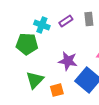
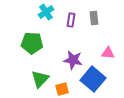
purple rectangle: (66, 21) -> (71, 20), turned -48
cyan cross: (42, 25) -> (46, 12), moved, turned 35

